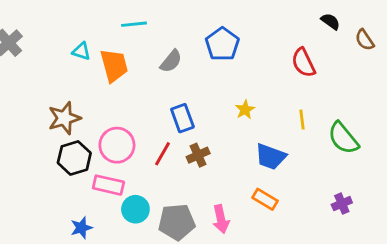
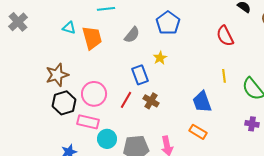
yellow star: (245, 110) -> (160, 58), moved
brown cross: (198, 155) -> (151, 101), turned -35
blue trapezoid: (271, 157) -> (202, 102), turned 50
purple cross: (342, 204) -> (252, 124), moved, turned 32

